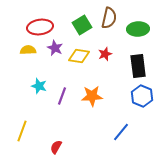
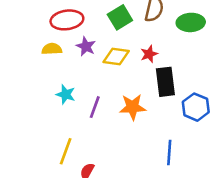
black rectangle: (138, 66) -> (165, 82), moved
yellow line: (22, 131) -> (66, 151), moved
blue line: (121, 132) -> (169, 153), turned -36

